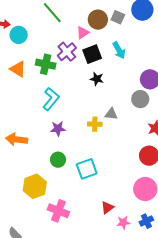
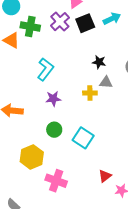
cyan arrow: (119, 50) -> (112, 19), turned -84
green cross: (46, 64) -> (30, 26), moved
black star: (97, 79) -> (99, 62), moved
cyan square: (87, 169) -> (83, 138), turned -35

